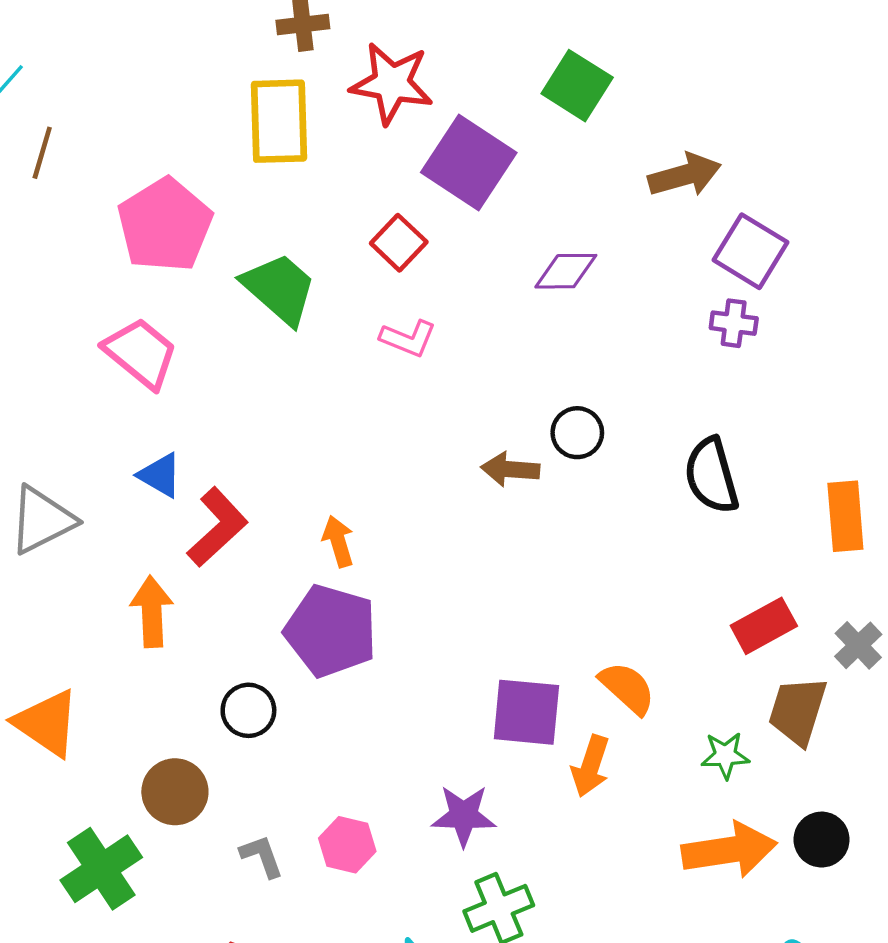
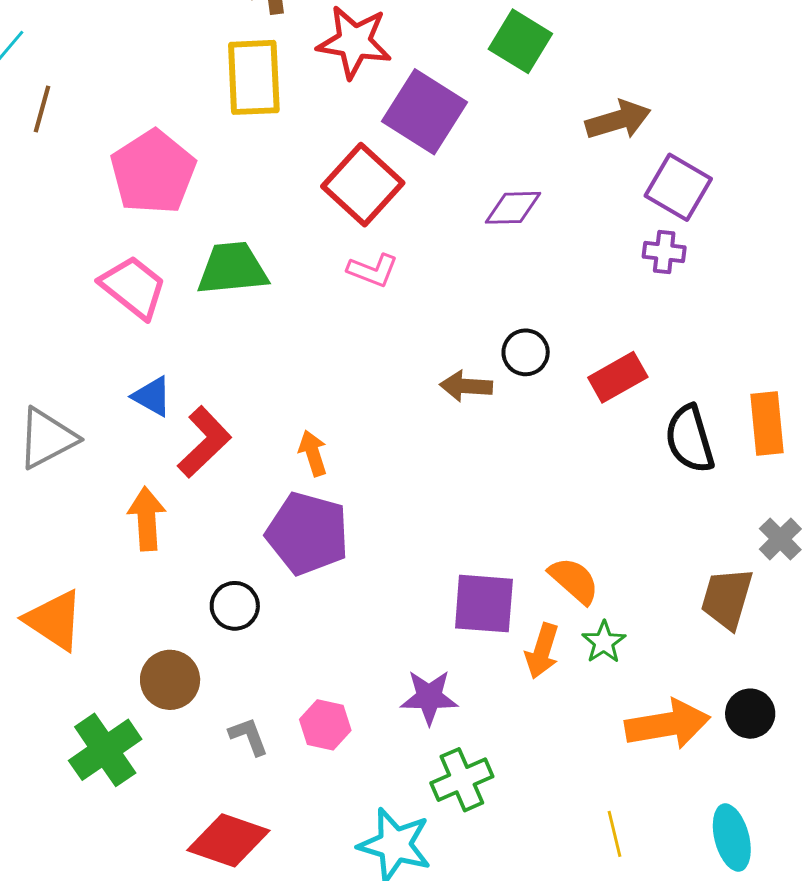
red square: (399, 243) -> (363, 185), size x1.6
green trapezoid: (279, 289) -> (232, 269), moved, turned -46
black semicircle: (711, 476) -> (690, 439), moved
red rectangle: (764, 626) -> (618, 377), moved
green star: (725, 755) -> (604, 642), moved, turned -30

